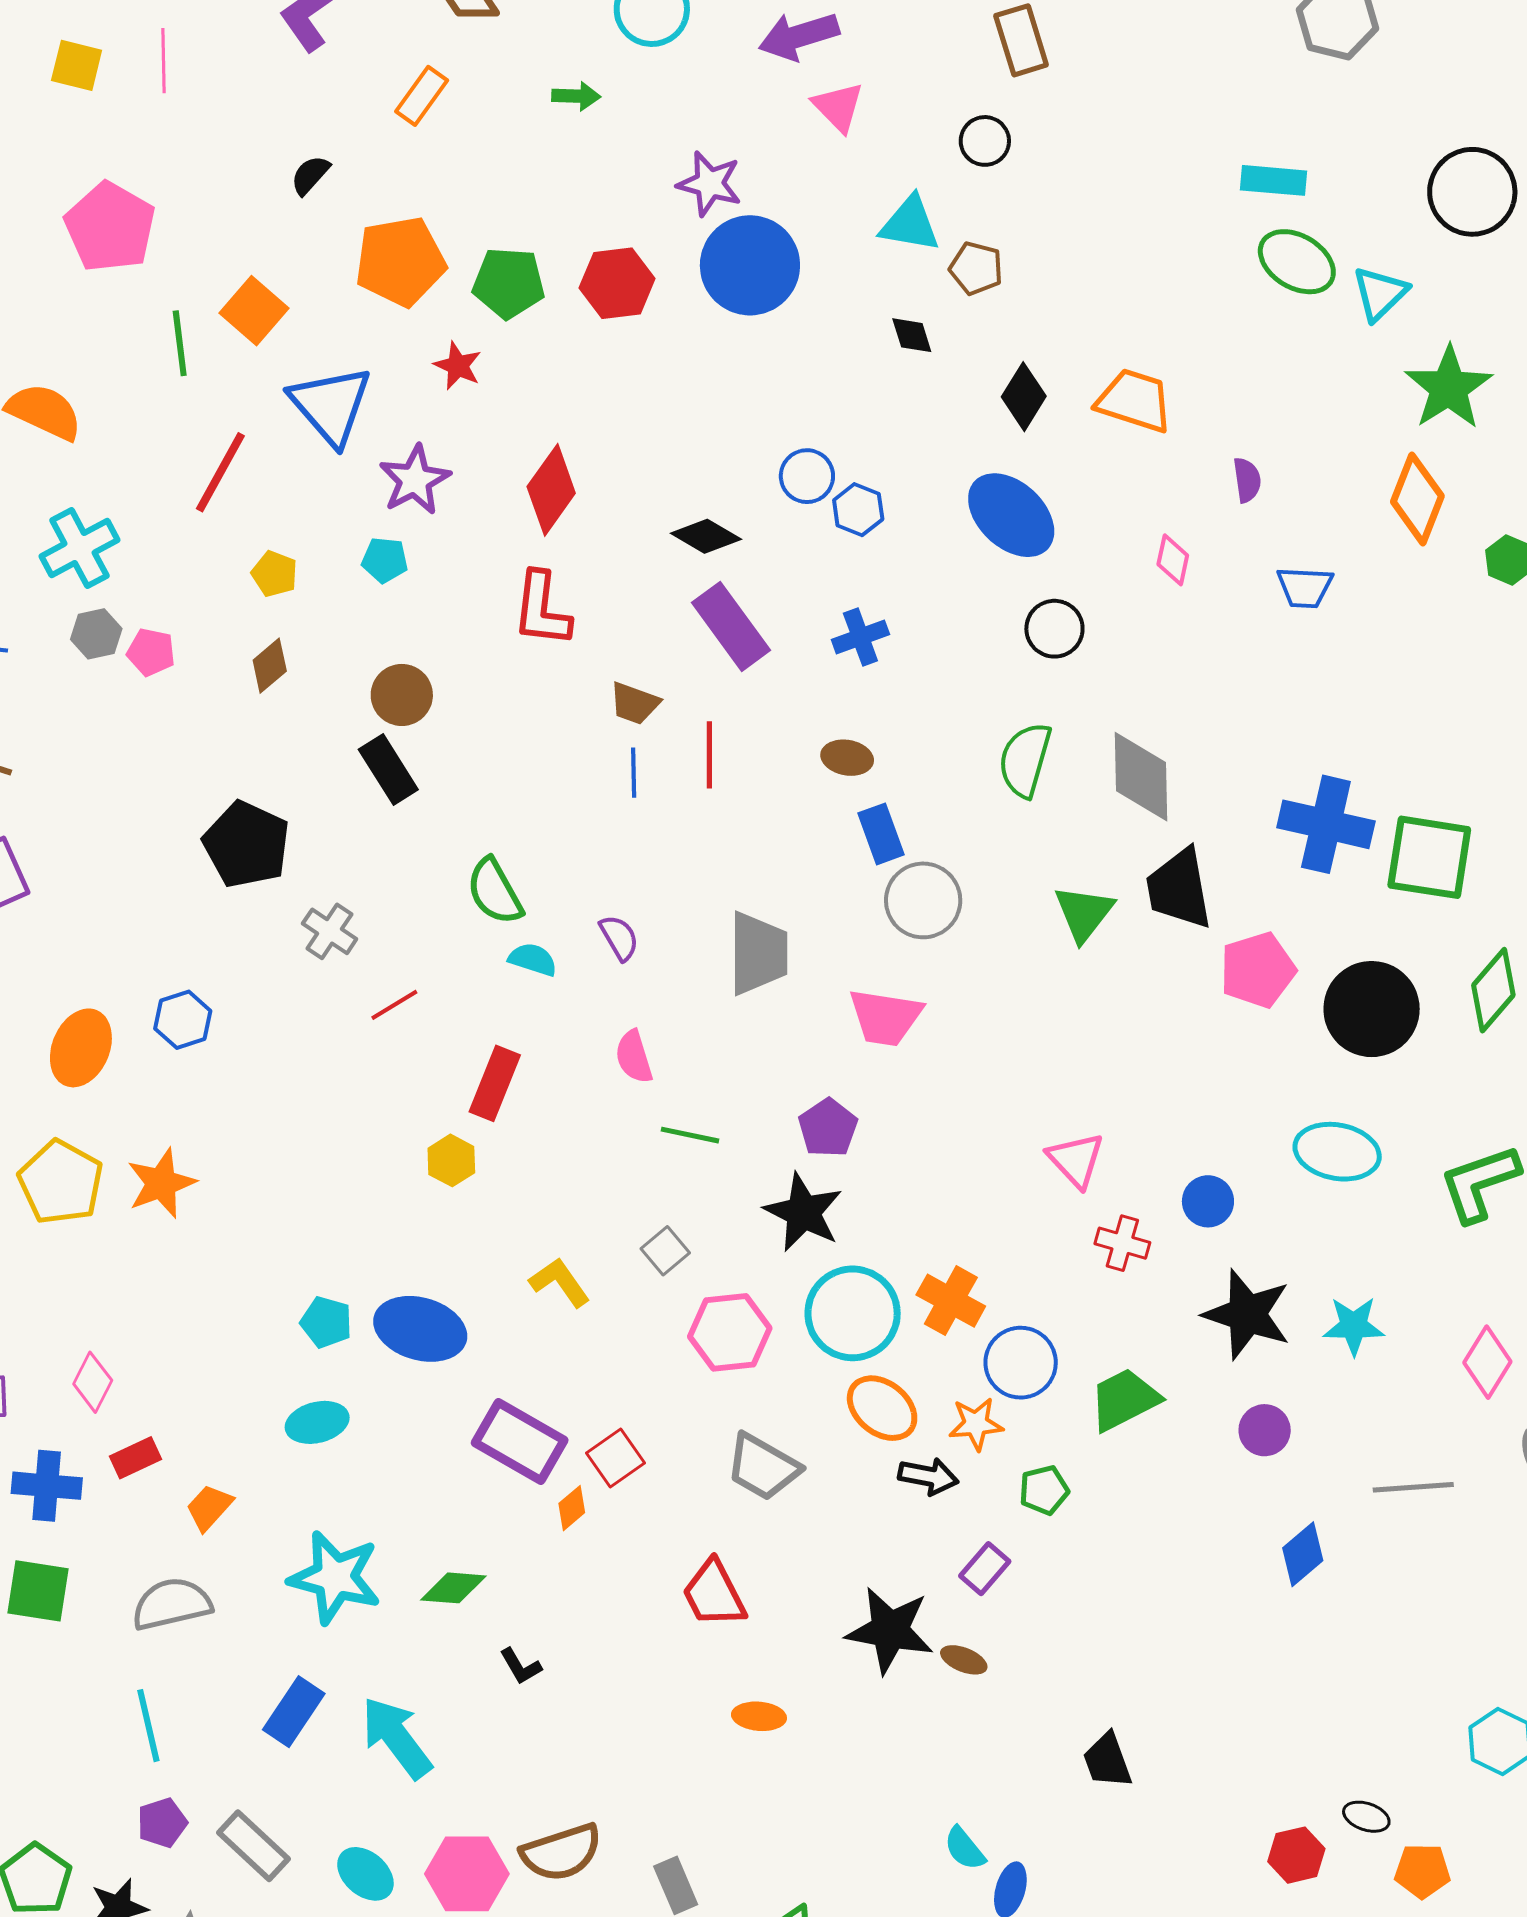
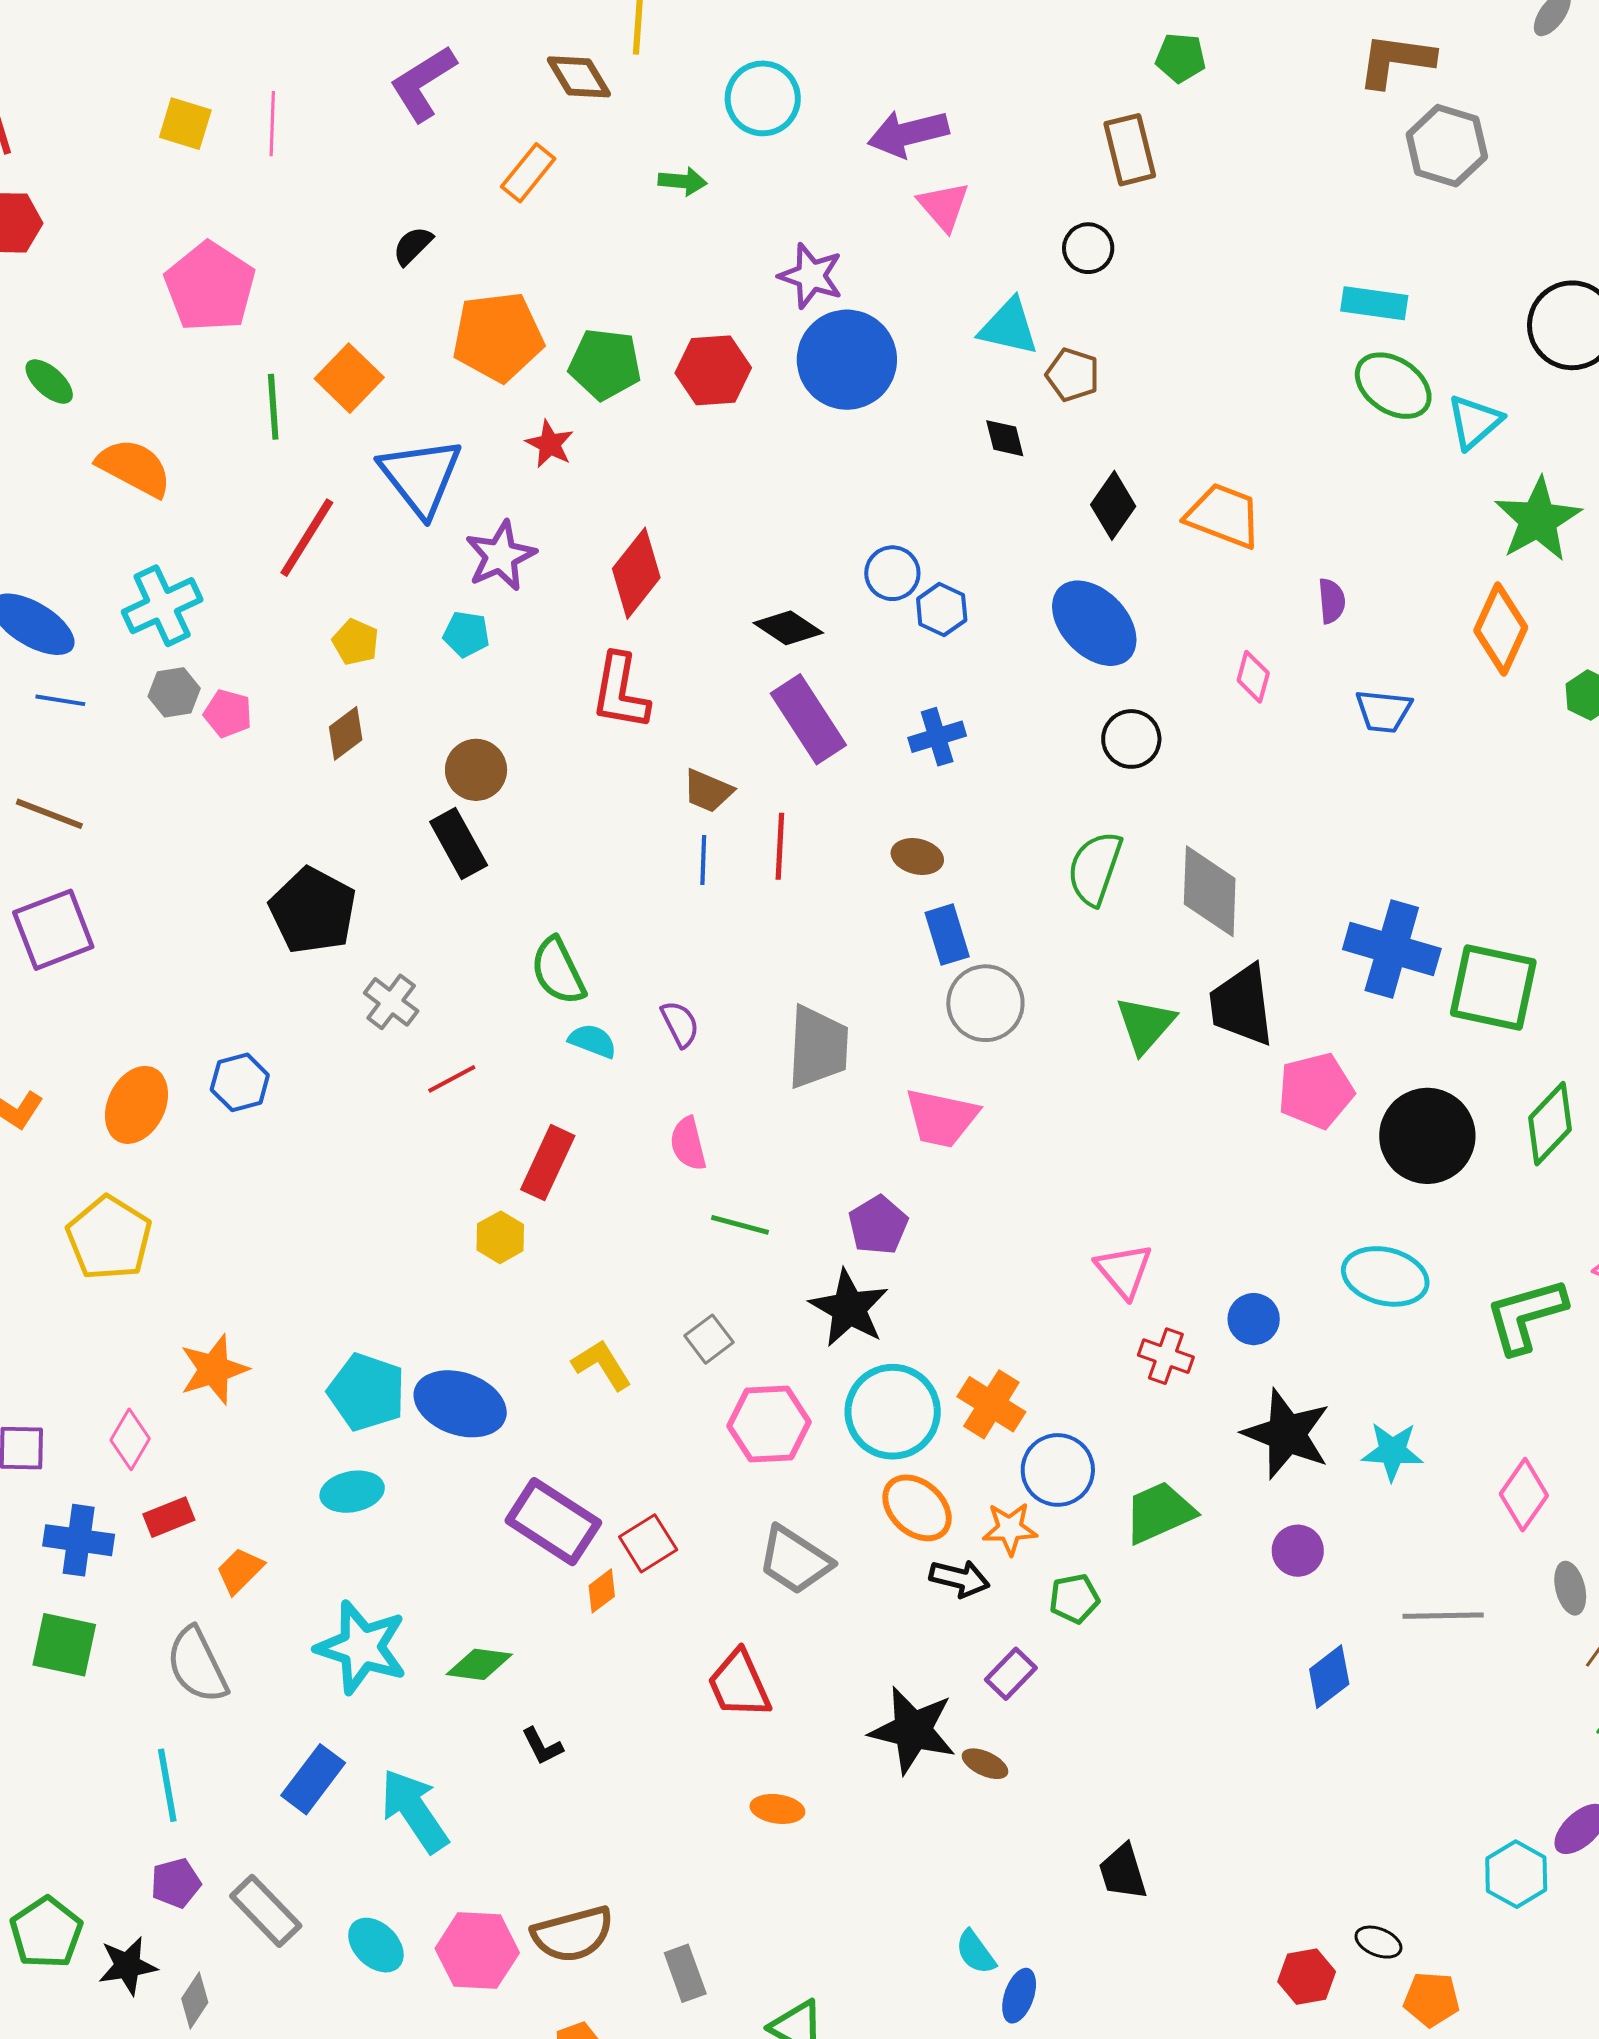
orange star: (161, 1183) -> (214, 1369), moved
cyan pentagon: (326, 1322) -> (367, 1392), size x1.5
gray semicircle: (172, 1604) -> (197, 1665), turned -106

